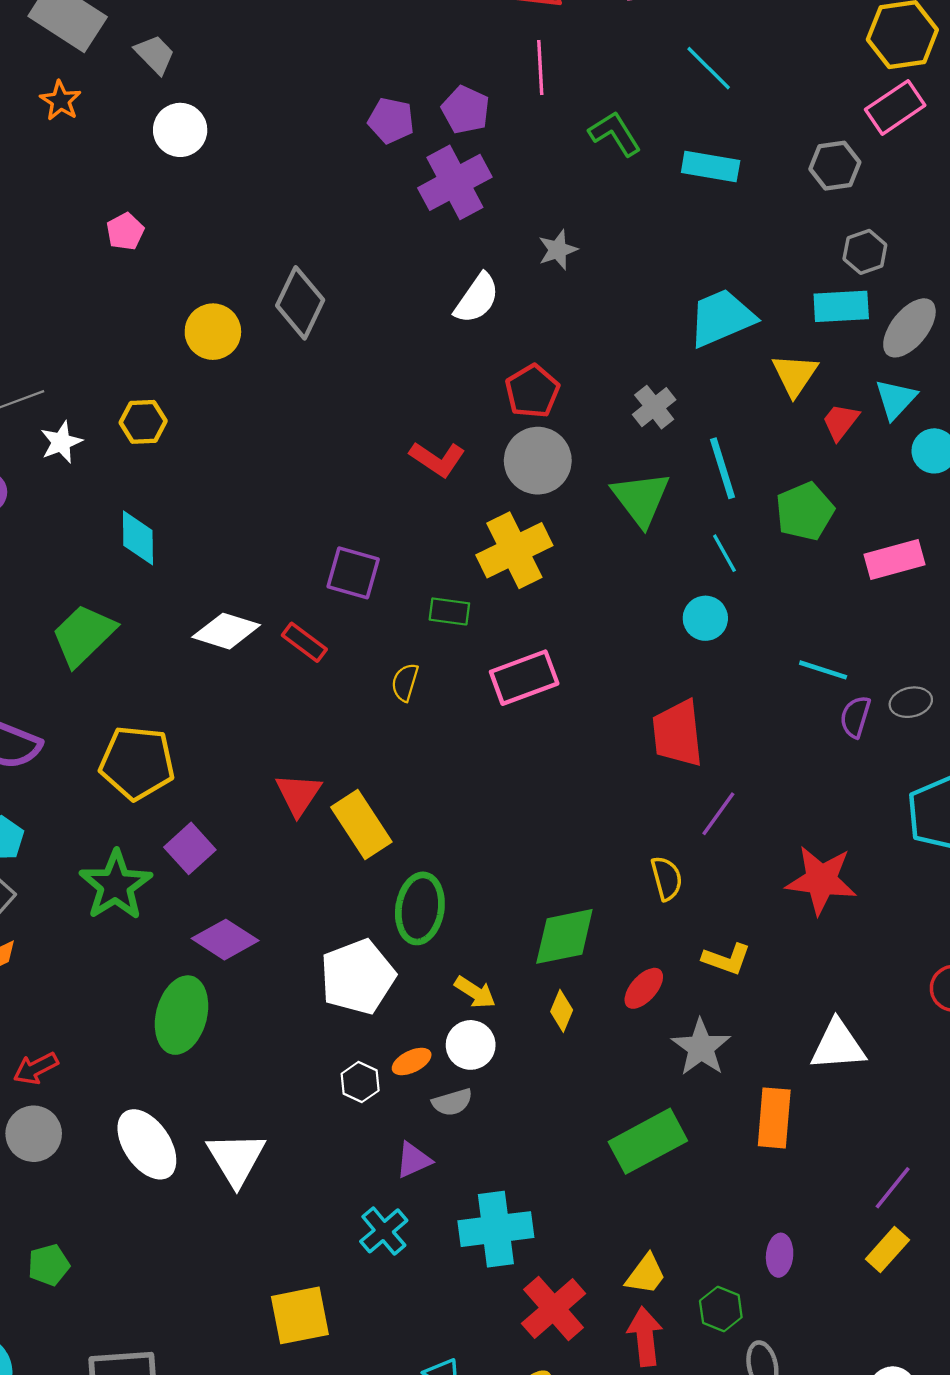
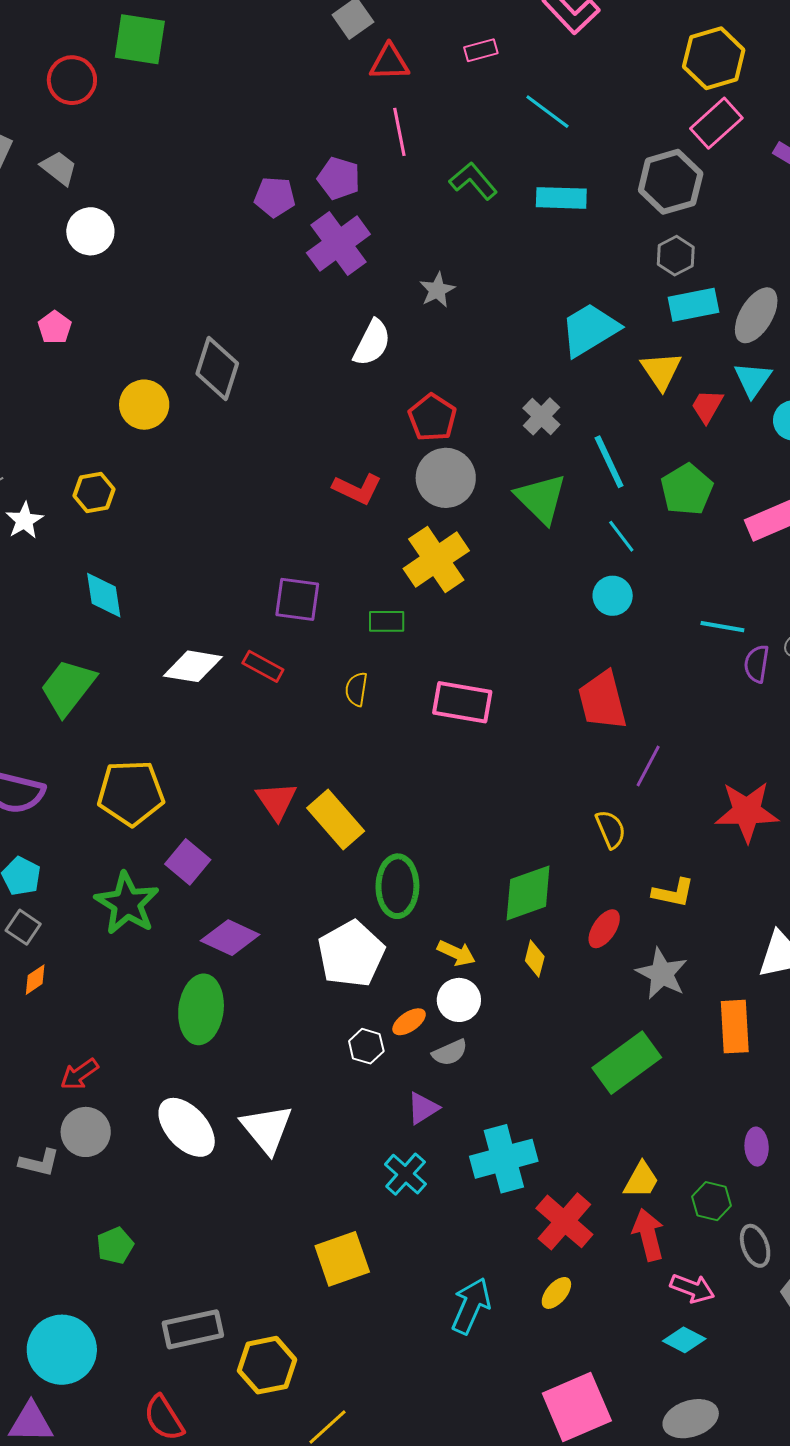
gray hexagon: (835, 166) -> (671, 182), size x1.4
gray hexagon: (865, 252) -> (676, 256), moved
pink rectangle: (524, 678) -> (462, 702), moved, turned 38

